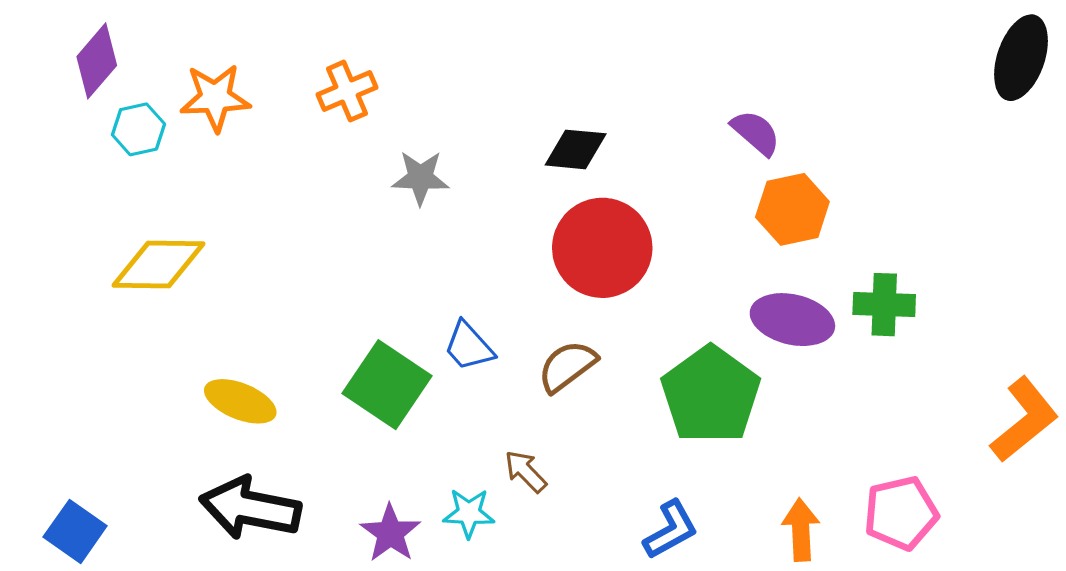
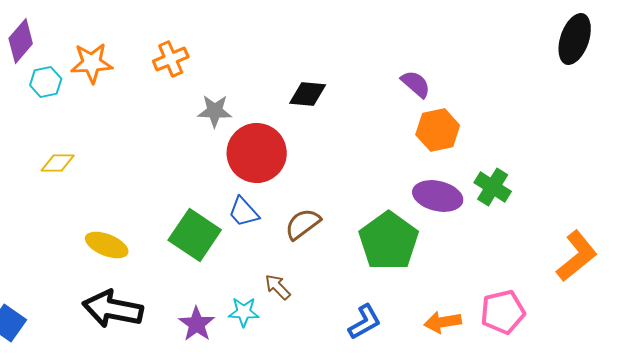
red circle: (602, 248) -> (257, 153), moved
yellow diamond: (158, 265) -> (58, 163), size x0.6
green cross: (884, 305) -> (493, 187), turned 30
orange arrow: (801, 530) -> (443, 322), turned -96

